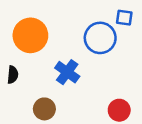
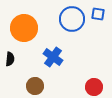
blue circle: (100, 38) -> (72, 19), moved

